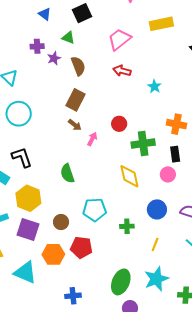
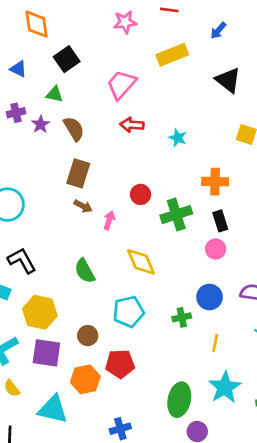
yellow diamond: (129, 176) -> (141, 262), moved
green cross: (127, 226) -> (182, 317), moved

